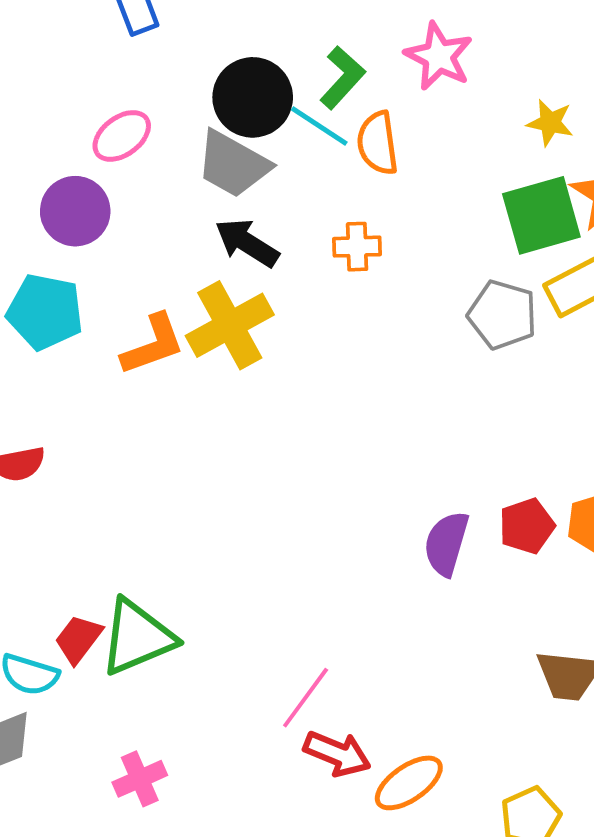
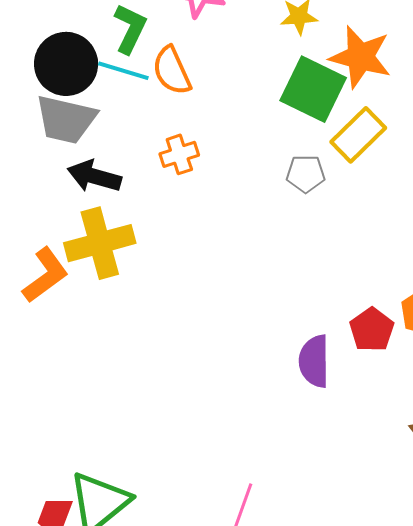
green square: (541, 215) -> (313, 89), turned -32
gray pentagon: (502, 315) -> (306, 174), size x0.7
yellow cross: (230, 325) -> (100, 243), turned 30

